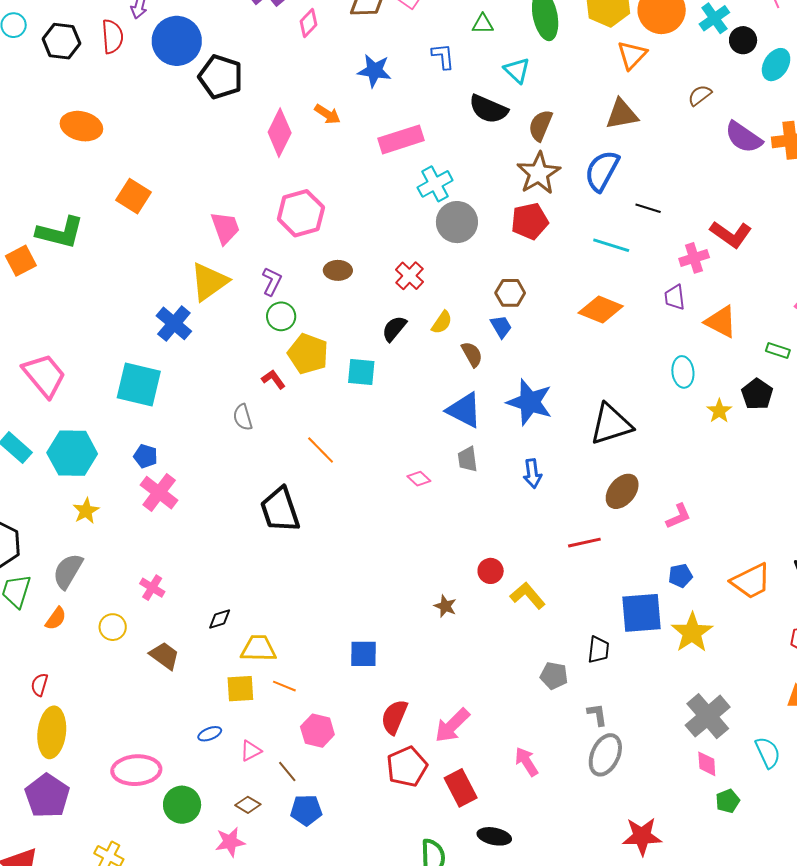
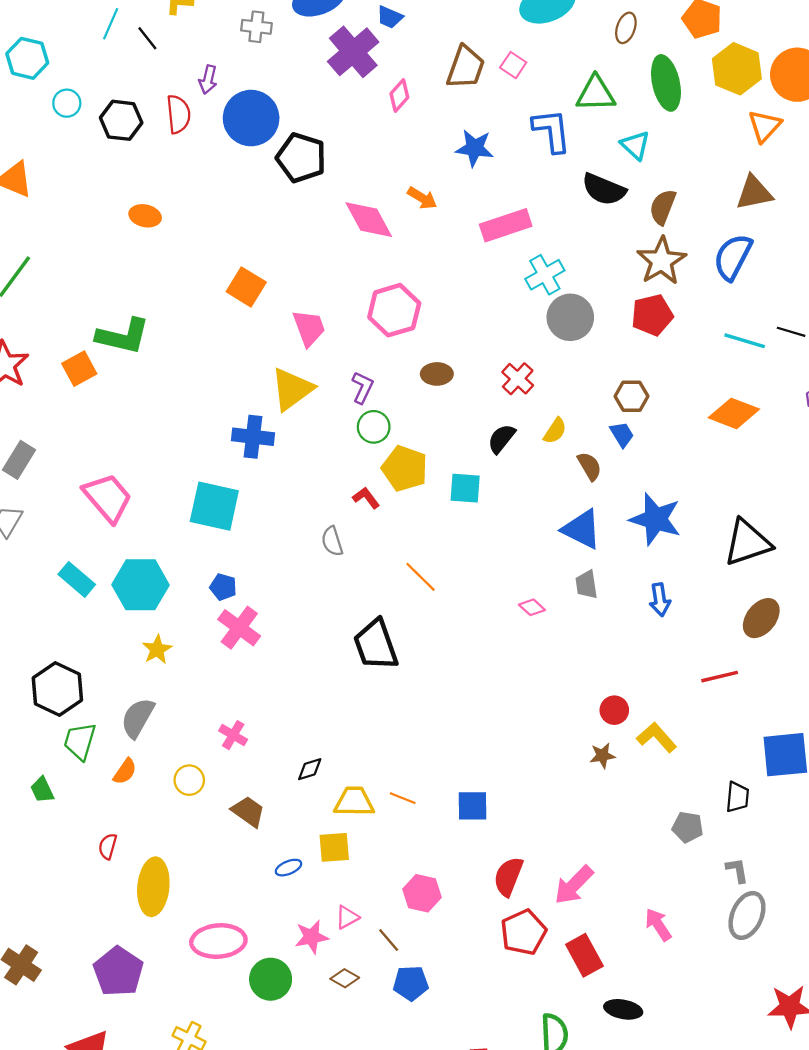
green triangle: (483, 24) -> (596, 94), size x1.6
blue L-shape: (443, 56) -> (552, 131), size x1.5
orange ellipse: (81, 126) -> (145, 216), size x0.7
pink diamond: (280, 133) -> (369, 220), turned -54
orange square: (133, 196) -> (246, 287), moved
black line: (648, 208) -> (791, 332), moved
blue cross: (174, 323) -> (253, 437), turned -33
brown star: (445, 606) -> (602, 756), moved, turned -30
orange line: (284, 686) -> (403, 798), moved
yellow ellipse: (52, 732) -> (153, 887), moved
blue ellipse: (210, 734) -> (288, 868), moved
pink star: (230, 842) -> (312, 937), moved

